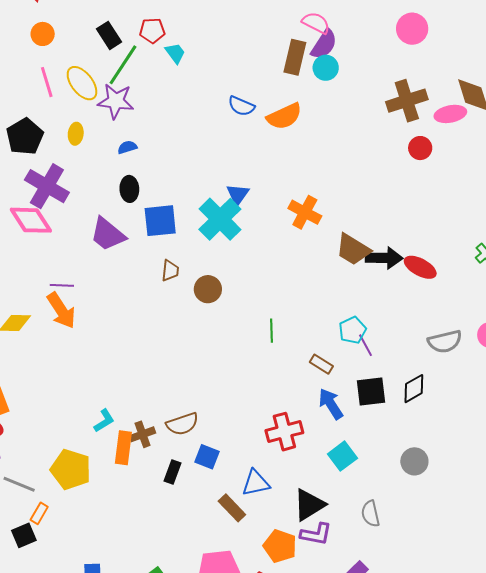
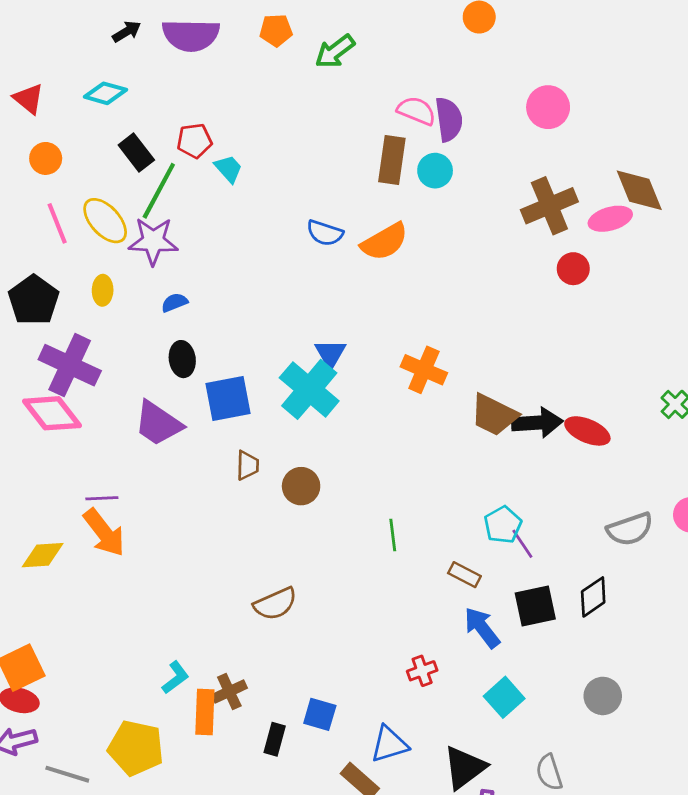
purple semicircle: (324, 44) -> (449, 119), moved, turned -36
brown semicircle: (182, 424) -> (275, 604), moved
red cross: (284, 432) -> (422, 671), size x0.6

